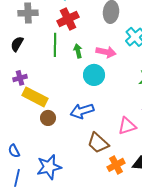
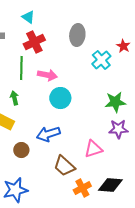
green arrow: (78, 51) -> (14, 98), moved
pink arrow: (106, 52) -> (47, 75), moved
brown circle: (48, 118) -> (21, 150), moved

